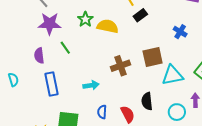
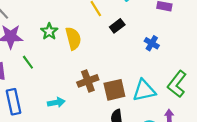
black rectangle: (140, 15) -> (117, 26), moved
yellow semicircle: (108, 26) -> (73, 38), turned 65
brown square: (153, 57) -> (114, 90), moved

